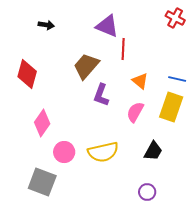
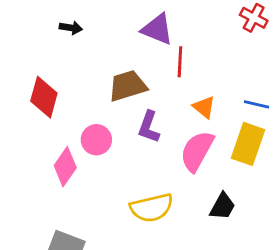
brown trapezoid: (86, 66) -> (128, 86), turned 32
pink semicircle: (135, 112) -> (197, 151), size x1.4
pink circle: (64, 152) -> (96, 140), moved

